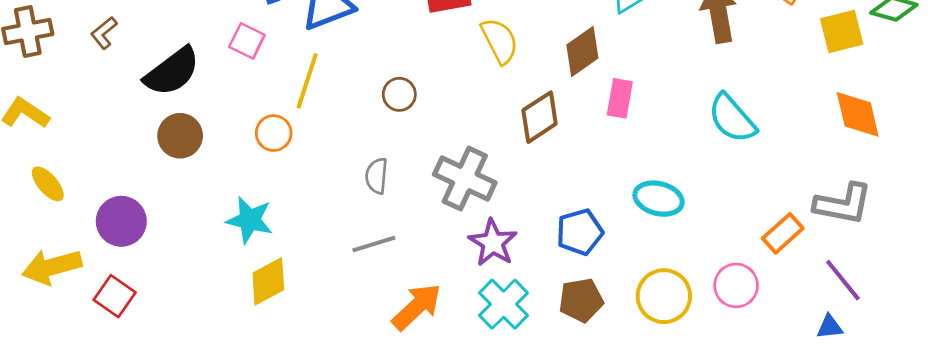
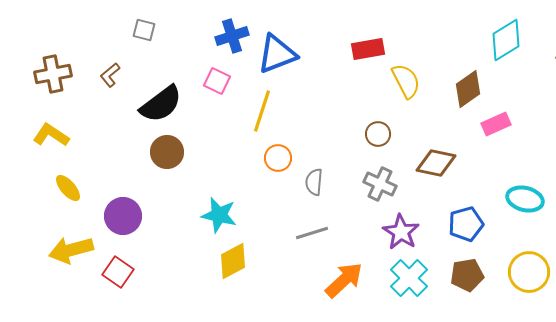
brown circle: (399, 94) -> (378, 134), moved
pink rectangle: (620, 98) -> (496, 124), turned 56
brown diamond: (540, 117) -> (436, 163), moved, turned 45
orange circle: (274, 133) -> (278, 158), moved
gray cross: (465, 179) -> (380, 184), size x0.7

